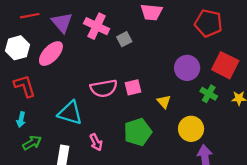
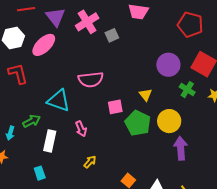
pink cross: (97, 26) -> (87, 22), turned 30
pink square: (133, 87) -> (115, 107), moved
cyan arrow: (21, 120) -> (10, 133), moved
green pentagon: (138, 132) -> (138, 123), moved, turned -30
green arrow: (32, 143) -> (32, 121), moved

